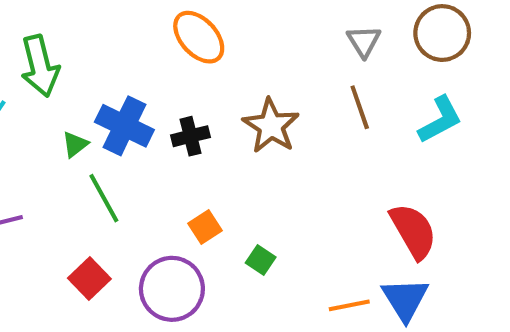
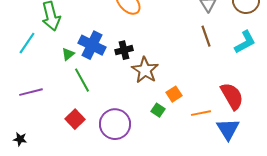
brown star: (271, 126) -> (145, 70), moved
orange square: (205, 227) -> (174, 94), moved
orange line: (349, 305) -> (201, 113), moved

